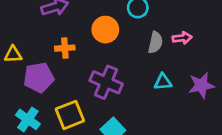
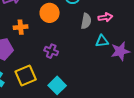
purple cross: (106, 82) -> (51, 51), size x0.6
cyan triangle: (163, 82) -> (102, 41), moved

